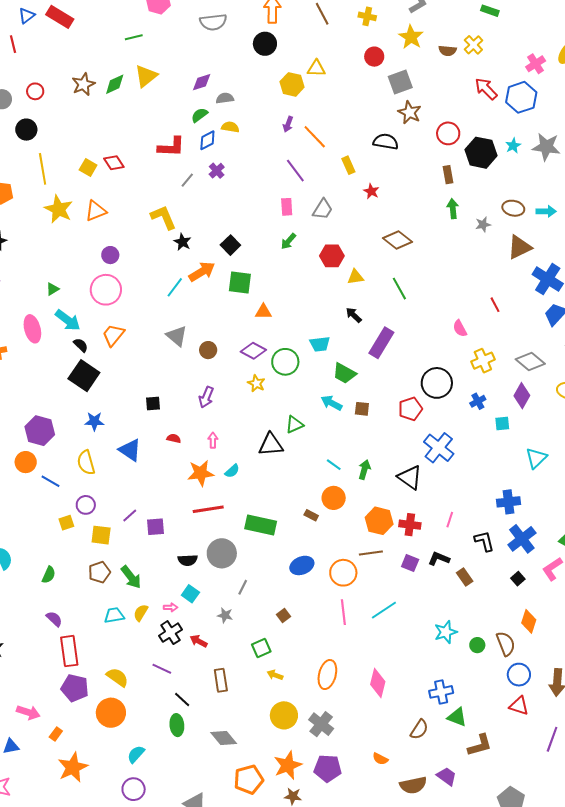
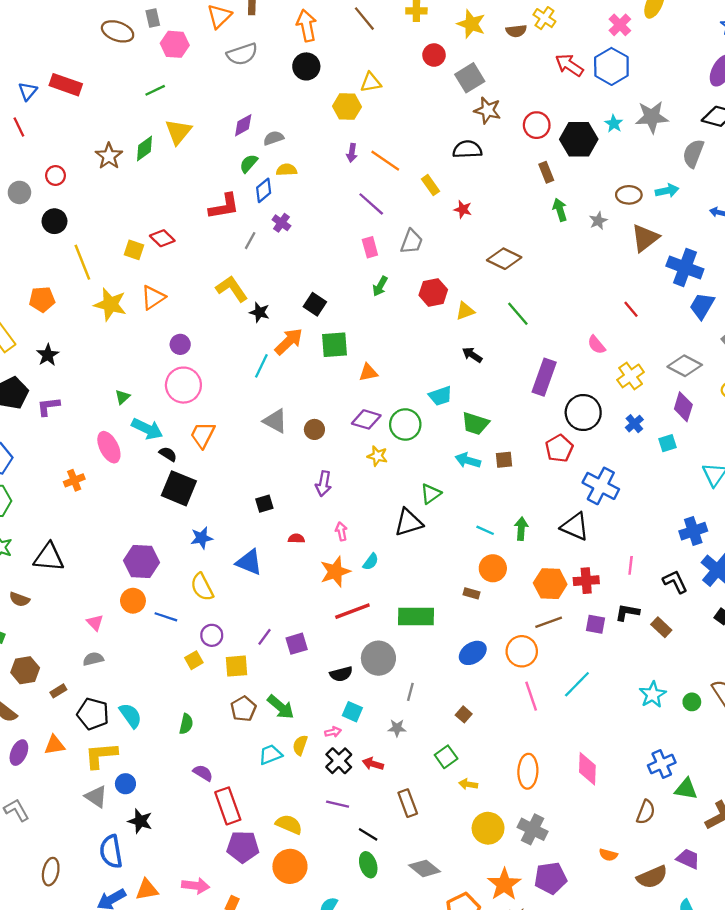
purple rectangle: (381, 343) -> (544, 377), moved

